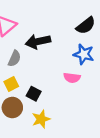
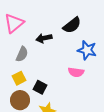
black semicircle: (86, 26) -> (72, 25), moved
black arrow: (38, 42) -> (44, 38), size x0.7

